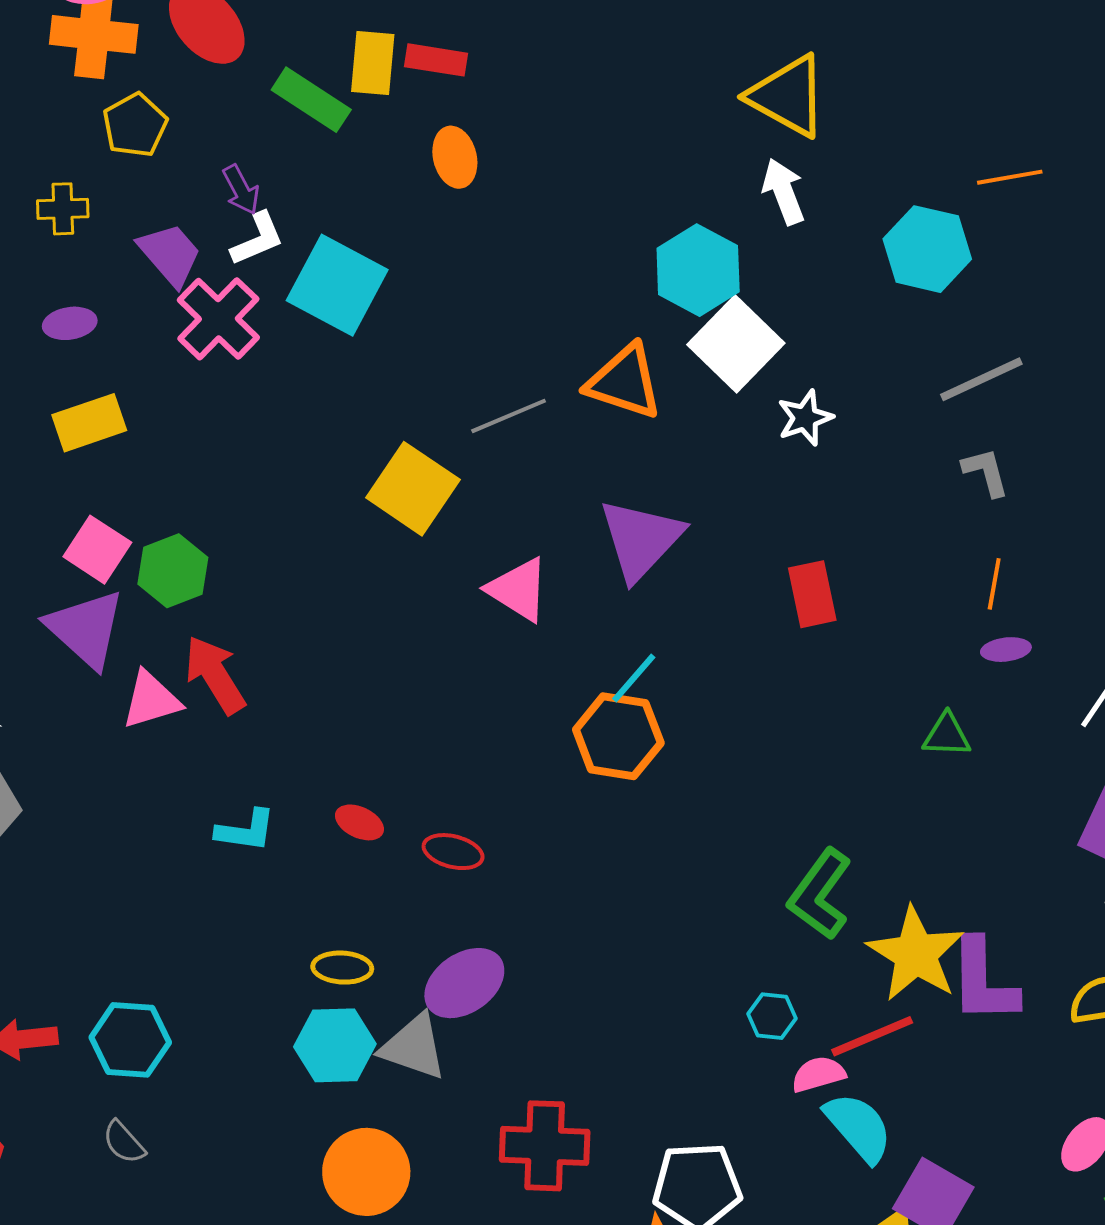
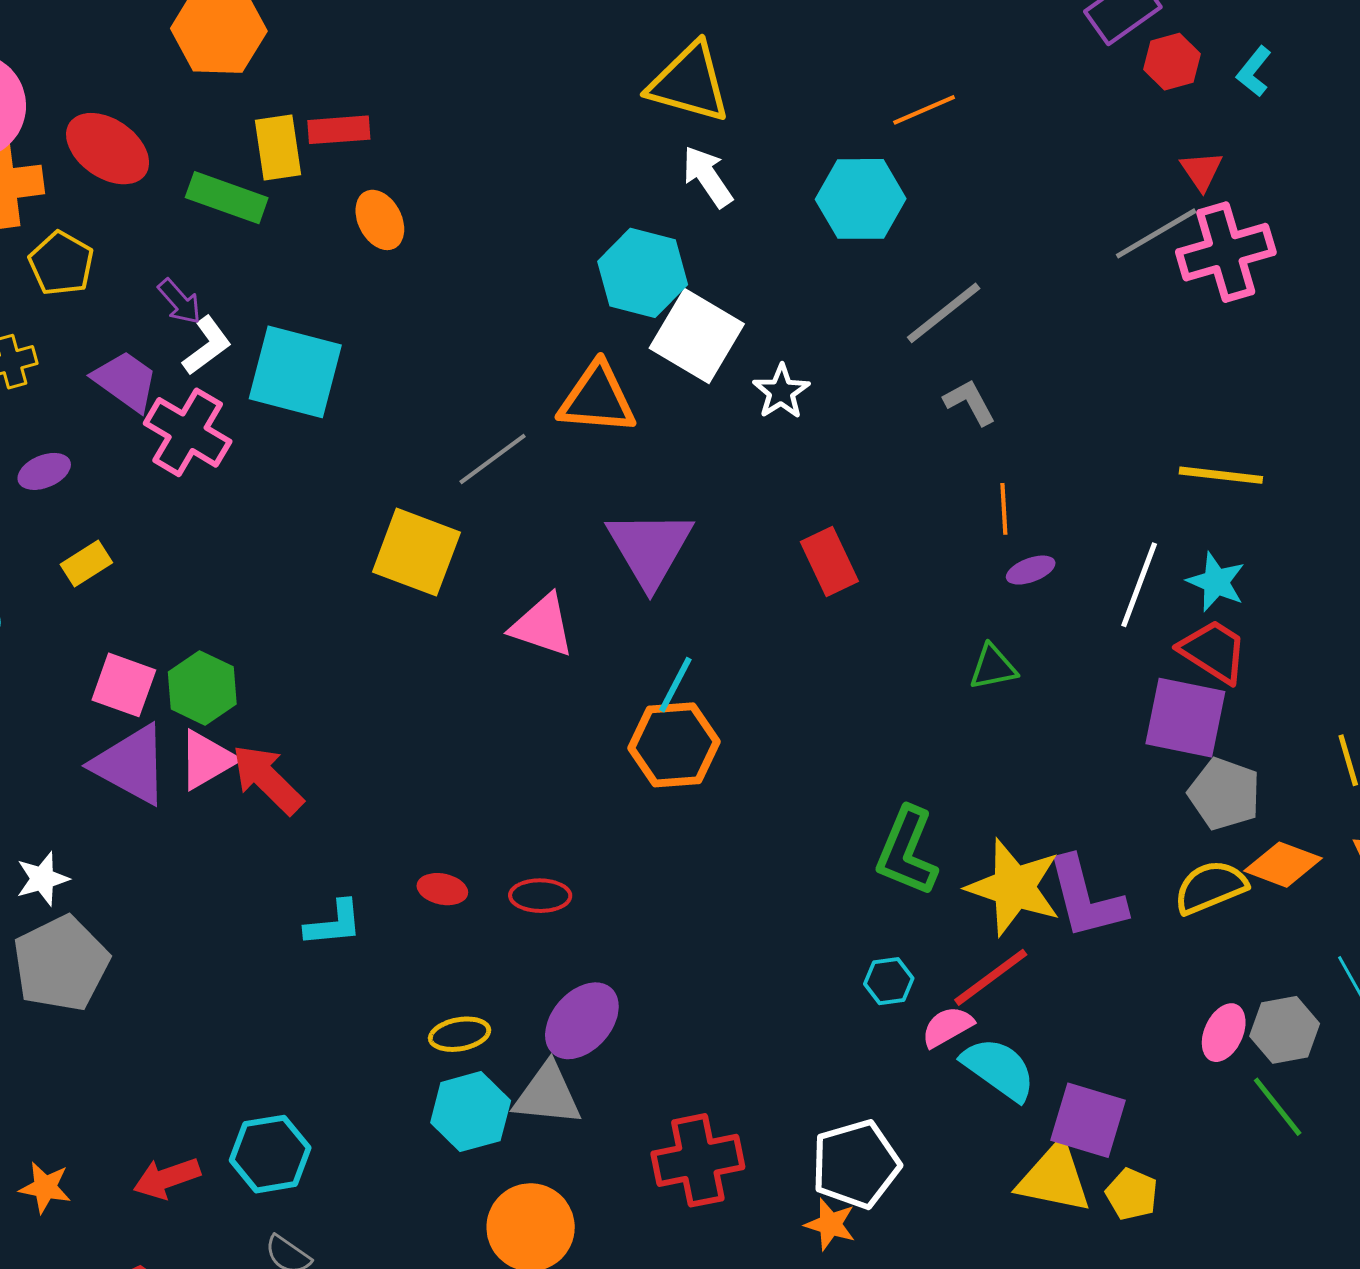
yellow rectangle: (89, 423) -> (86, 563), size x0.7
pink triangle: (151, 700) -> (207, 760), moved

